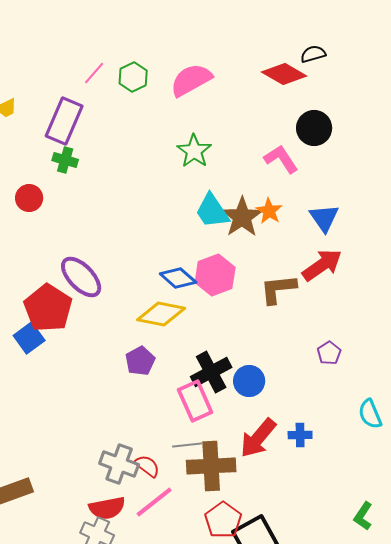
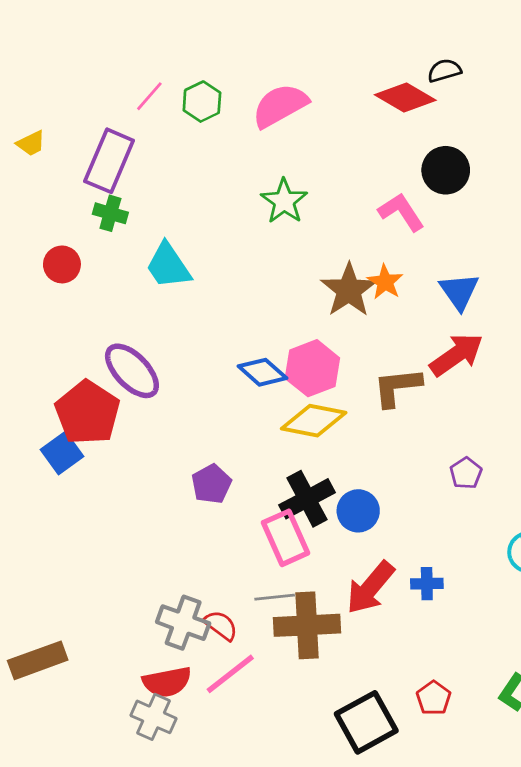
cyan trapezoid: (212, 211) -> (168, 266), moved
yellow diamond: (161, 314) -> (314, 421), moved
red pentagon: (223, 520) -> (434, 698), moved, size x0.7

